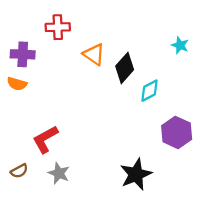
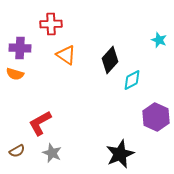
orange triangle: (94, 54) -> (66, 55), moved

